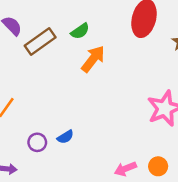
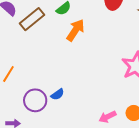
purple circle: (37, 142) -> (35, 100), size x1.5

